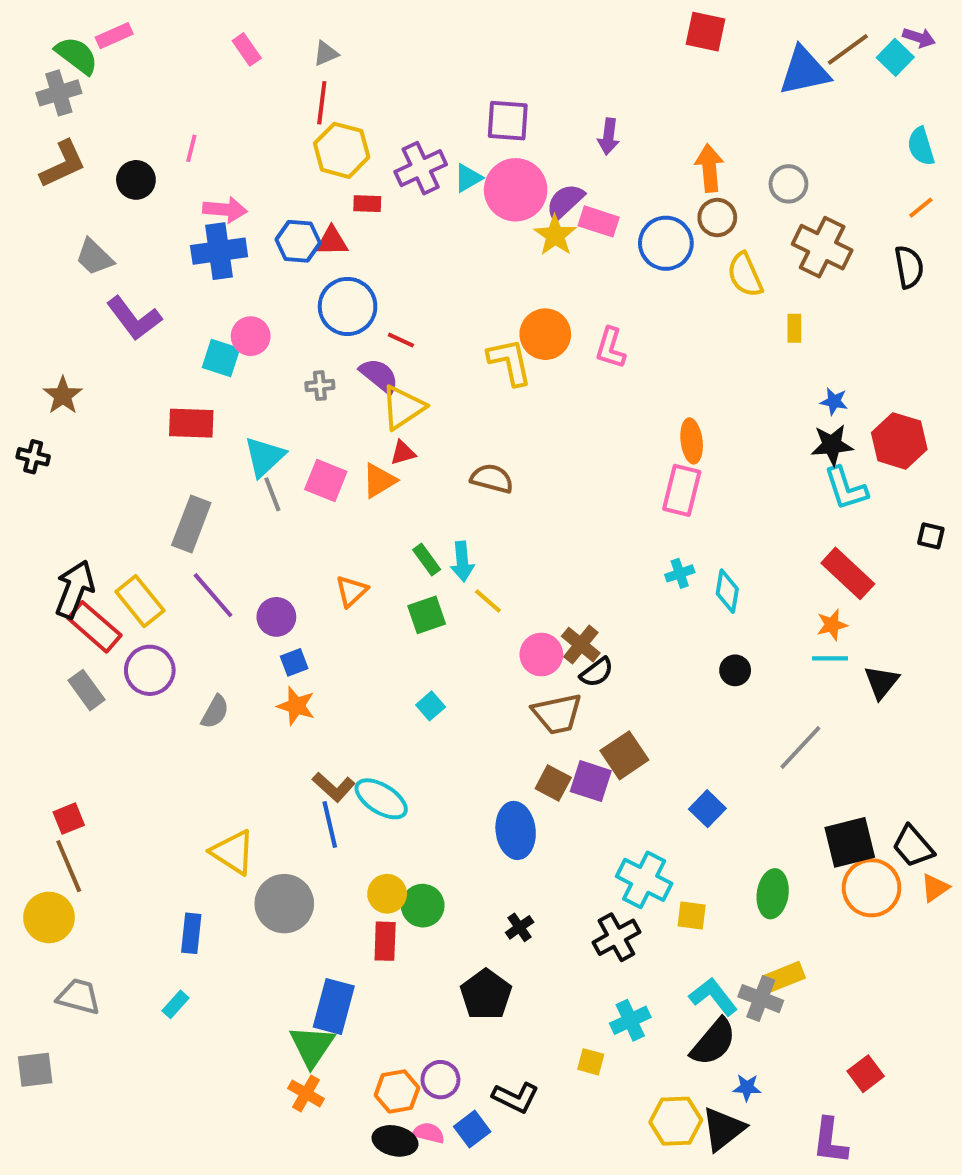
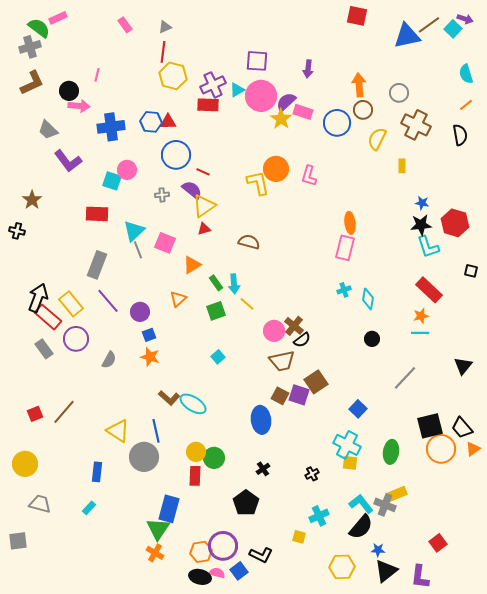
red rectangle: (367, 204) -> (208, 105), moved, size x1.5
pink arrow: (225, 210) -> (79, 106), moved
yellow semicircle: (745, 275) -> (377, 139), turned 50
orange triangle: (379, 480) -> (192, 265), moved
black triangle: (881, 682) -> (463, 366), moved
blue line: (330, 825) -> (156, 431), moved
brown line: (69, 866) -> (64, 412), moved, turned 64
cyan cross: (644, 880) -> (347, 445), moved
black cross: (616, 937) -> (312, 474), size x0.6
purple circle: (440, 1080) -> (223, 546), size x1.5
black triangle: (723, 1129) -> (386, 571), moved

